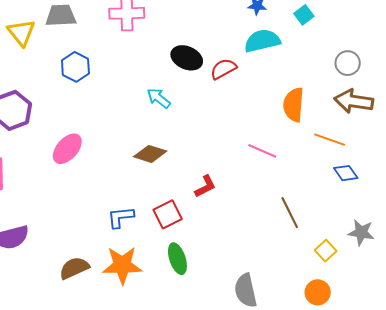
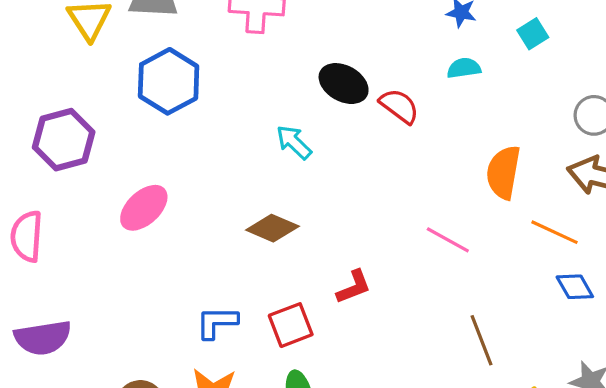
cyan semicircle: (262, 41) -> (464, 68), size x0.6
blue hexagon: (75, 67) -> (169, 81), size x1.4
red semicircle: (223, 69) -> (399, 106), turned 60

